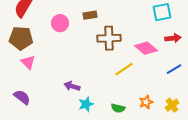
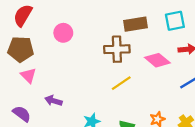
brown rectangle: (90, 15) -> (136, 24), moved, size x1.5
yellow line: (124, 69) -> (121, 83), moved
purple arrow: (72, 86) -> (53, 101), moved

